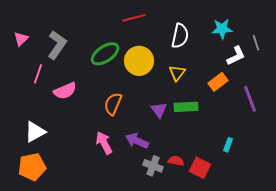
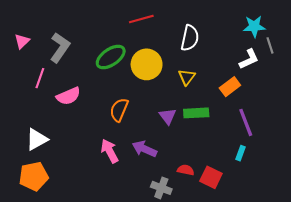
cyan star: (222, 29) -> (254, 26), moved
purple line: (250, 99) -> (246, 122), moved
gray cross: (153, 166) -> (161, 188), moved

